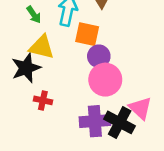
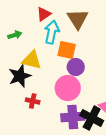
green arrow: (34, 15) -> (15, 35), moved, turned -72
pink circle: (105, 80) -> (68, 88), moved

